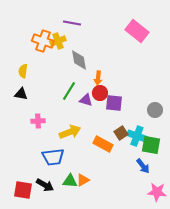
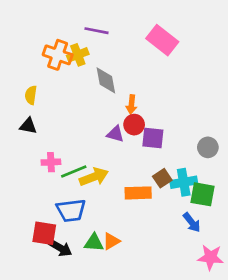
pink rectangle: (137, 31) -> (162, 40), moved
green line: (69, 91) -> (74, 172), moved, turned 36
cyan cross: (137, 136) -> (184, 182), turned -30
orange rectangle: (103, 144) -> (138, 193), turned -30
red square: (23, 190) -> (44, 233), moved

